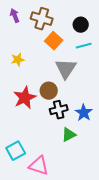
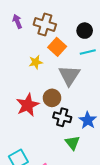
yellow star: (18, 60) -> (36, 62), moved
black cross: (59, 110) -> (62, 117), turned 30
green triangle: (69, 135) -> (72, 143), turned -42

